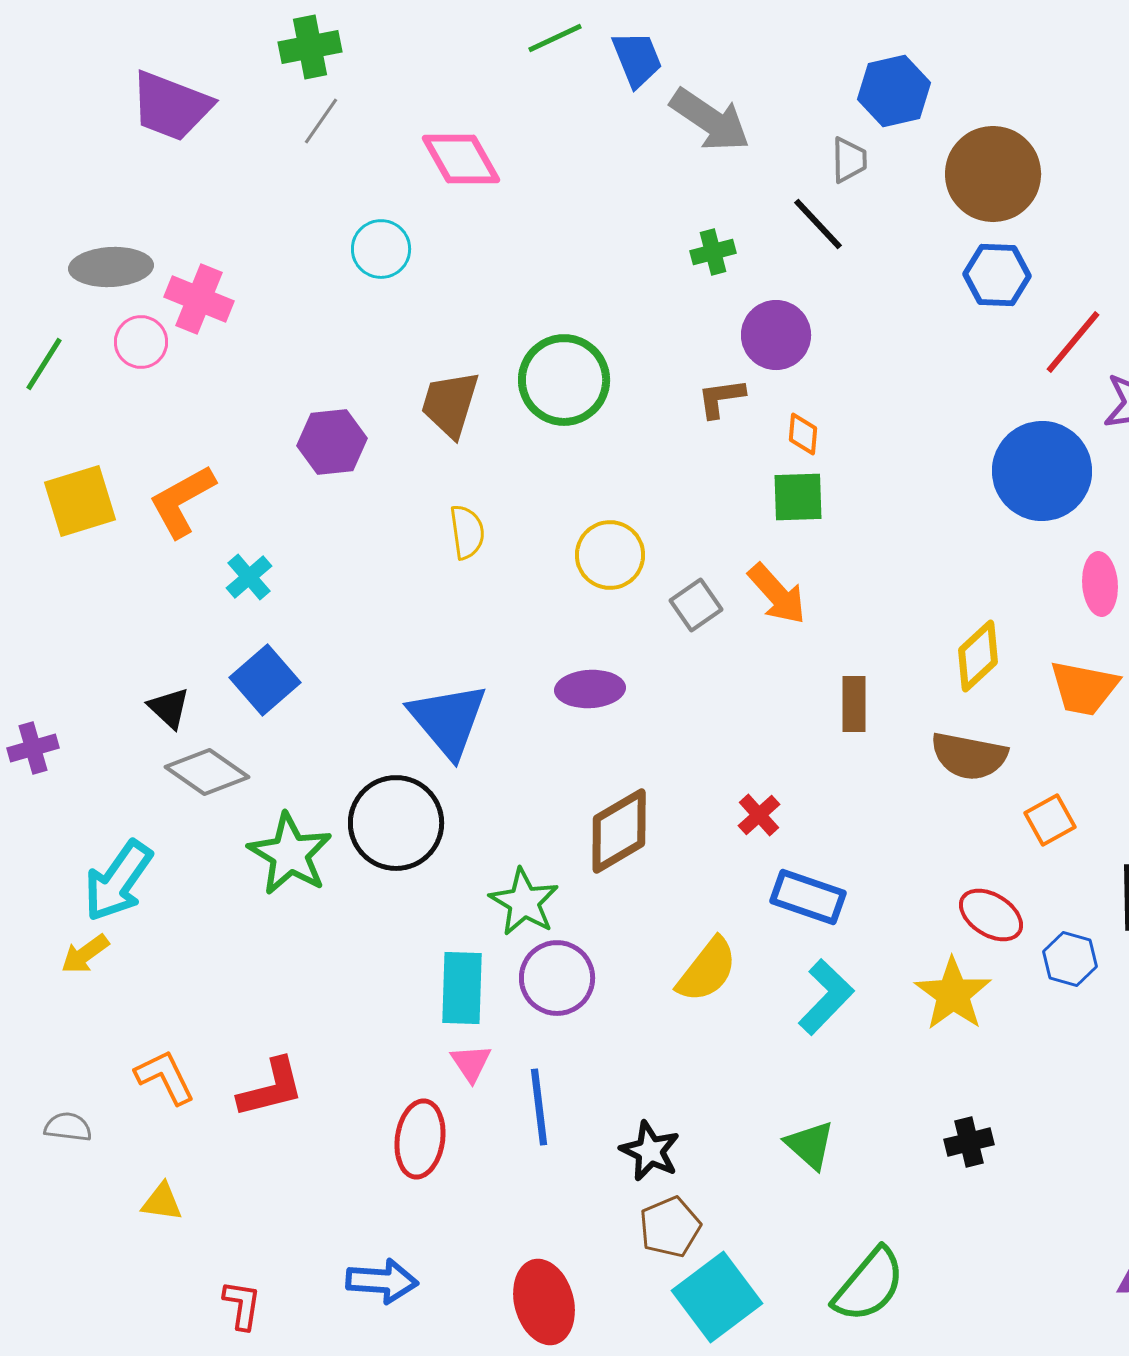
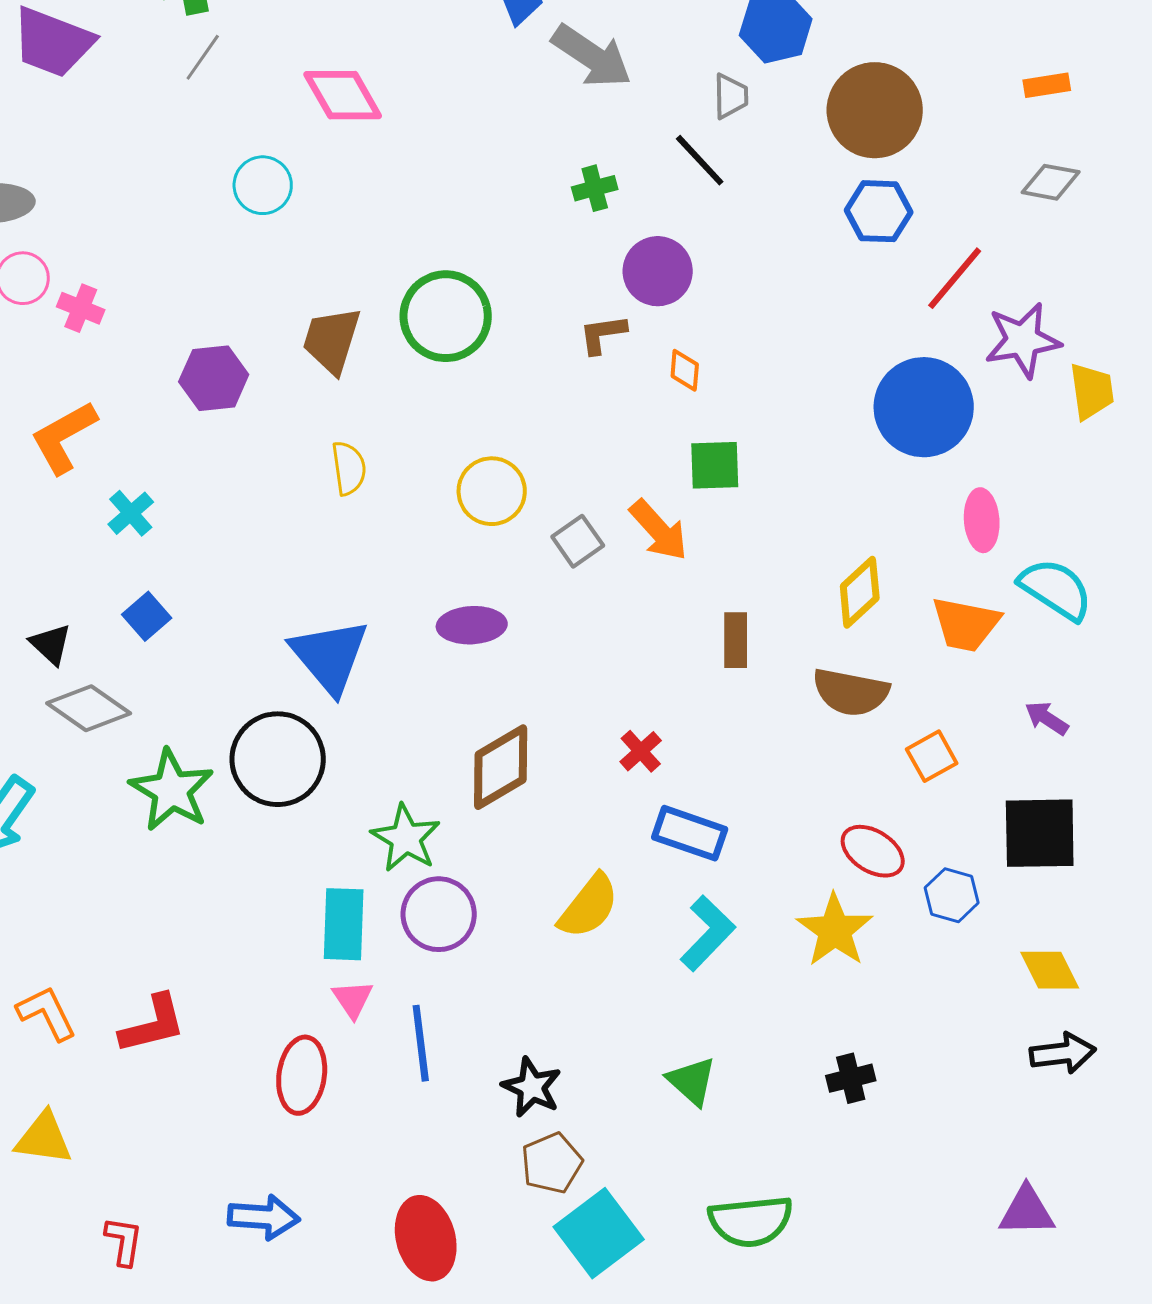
pink cross: (199, 299) -> (81, 308), moved, size x0.7
green square: (798, 497) -> (715, 465), moved
blue square: (265, 680) -> (147, 616), size x0.7
yellow triangle: (162, 1202) -> (44, 1138), size x1.4
green semicircle: (869, 1285) -> (751, 1221), turned 44

